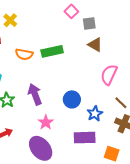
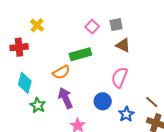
pink square: (71, 11) -> (92, 27), moved
orange semicircle: (24, 54) -> (61, 72), moved, turned -36
pink semicircle: (109, 75) -> (120, 77), moved

